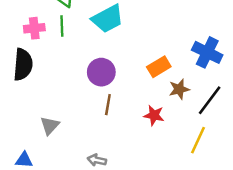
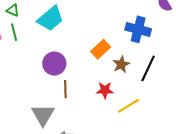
gray triangle: (50, 126) -> (43, 115), moved, size x1.4
yellow line: (198, 140) -> (129, 106), moved, turned 45

